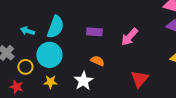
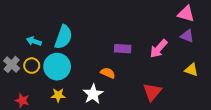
purple rectangle: (94, 32) -> (123, 49), moved
pink arrow: (129, 37) -> (159, 49), moved
yellow circle: (25, 67) -> (32, 66), moved

